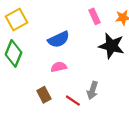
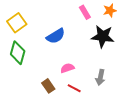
pink semicircle: (59, 67) -> (67, 68), moved
gray arrow: (92, 90) -> (100, 77), moved

